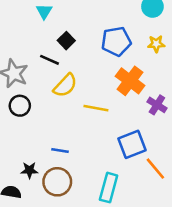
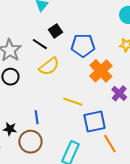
blue pentagon: (116, 41) -> (83, 45), moved
yellow line: (96, 108) -> (73, 102), moved
blue line: (60, 151) -> (37, 117), turned 64

